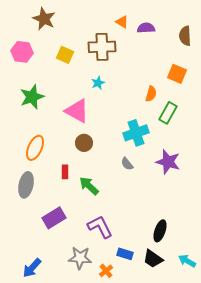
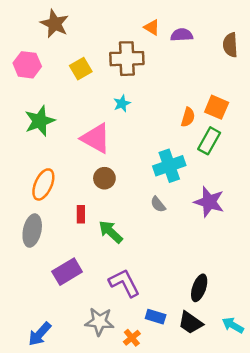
yellow square: (65, 55) -> (81, 69), turned 36
orange square: (177, 74) -> (217, 107), moved

